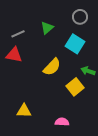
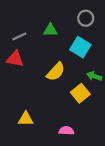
green triangle: (47, 28) -> (50, 30), turned 40

